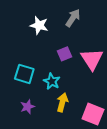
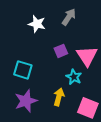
cyan star: (52, 81) -> (74, 77), moved
purple star: (27, 107) -> (26, 101), size x1.6

